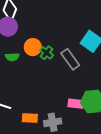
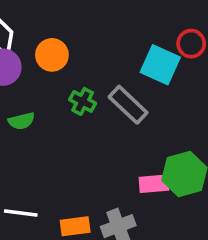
orange circle: (33, 47) -> (52, 55), moved

